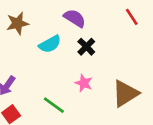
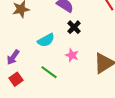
cyan semicircle: (50, 44) -> (46, 40), moved

